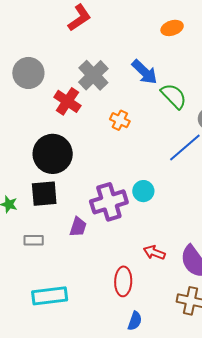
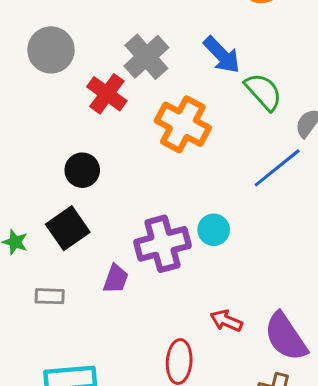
orange cross: (120, 120) -> (183, 124), size x1.8
black circle: (53, 154) -> (82, 170), size x0.6
black square: (44, 194) -> (68, 228), turned -32

